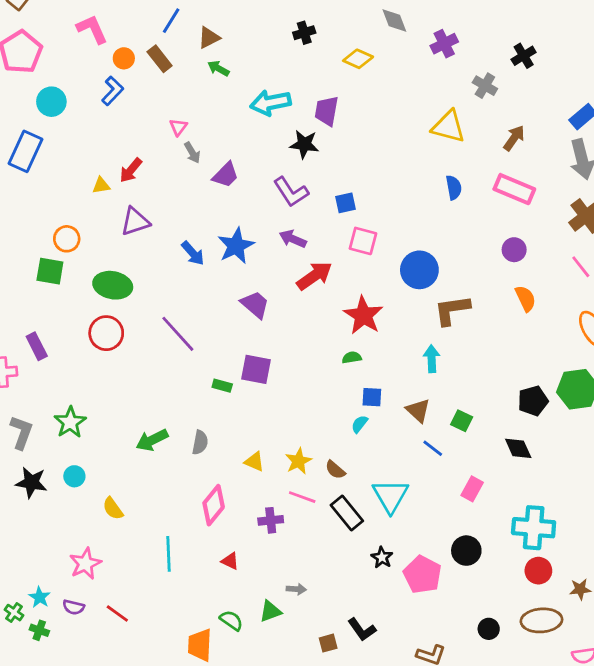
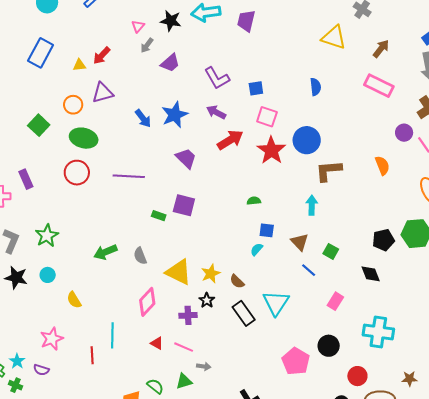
black star: (304, 144) -> (171, 21), moved
blue rectangle: (26, 151) -> (41, 53), moved
gray arrow: (192, 153) -> (147, 45), turned 63
blue semicircle: (454, 187) -> (315, 87), moved
orange circle: (67, 239) -> (73, 105), moved
purple circle: (514, 250) -> (404, 133), moved
green square: (50, 271) -> (39, 125), turned 30
red star: (363, 315) -> (271, 150), moved
purple line: (178, 334) -> (129, 176), turned -48
gray semicircle: (200, 442) -> (140, 256), turned 144
yellow triangle: (254, 462) -> (179, 272), size x1.8
pink line: (302, 497) -> (184, 347), moved
black star: (382, 557) -> (207, 300), moved
red circle: (538, 571) -> (357, 376), moved
red line: (117, 613) -> (92, 355), moved, turned 48

